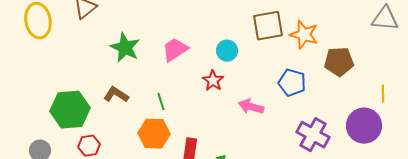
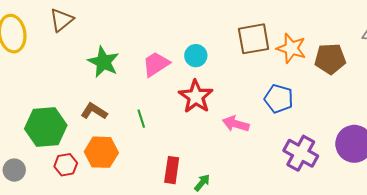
cyan circle: (227, 51) -> (196, 56), moved
brown pentagon: (339, 62) -> (330, 59), moved
red star: (213, 81) -> (196, 97), size x1.5
orange hexagon: (154, 134) -> (101, 152), moved

